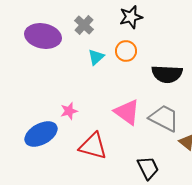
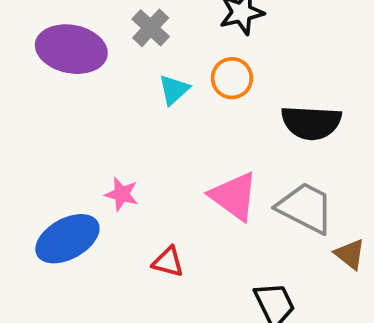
pink star: (69, 111) -> (122, 194), turned 30
red triangle: (93, 146) -> (168, 262), size x0.6

